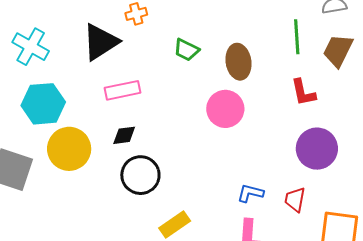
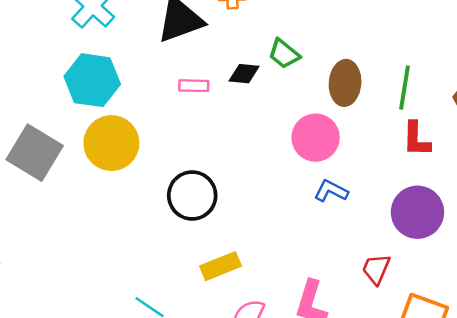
green line: (297, 37) -> (405, 88), moved
pink rectangle: (122, 90) -> (194, 86), size x0.7
black diamond: (124, 135) -> (244, 74), moved
blue L-shape: (250, 193) -> (331, 191), moved

